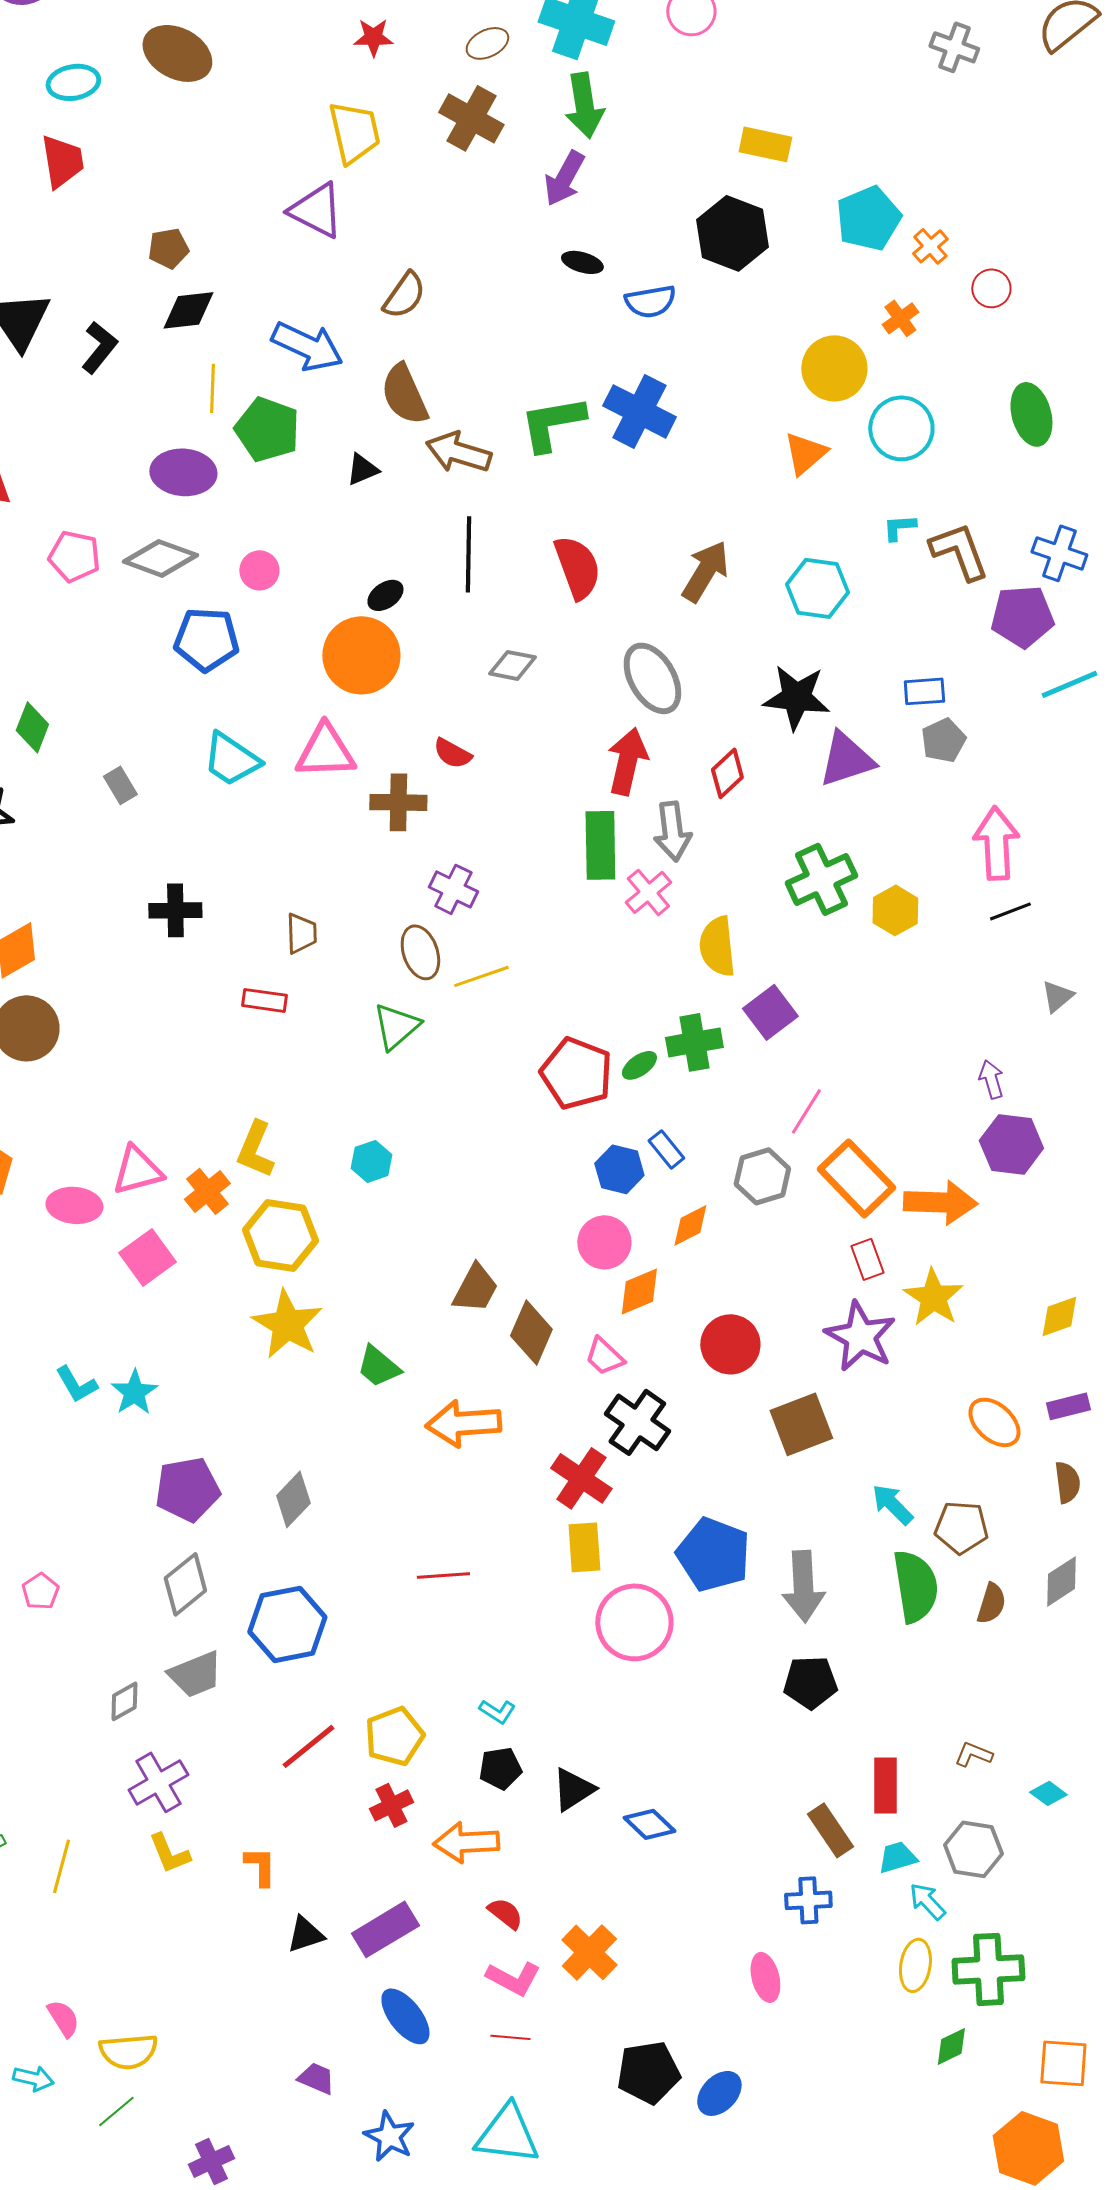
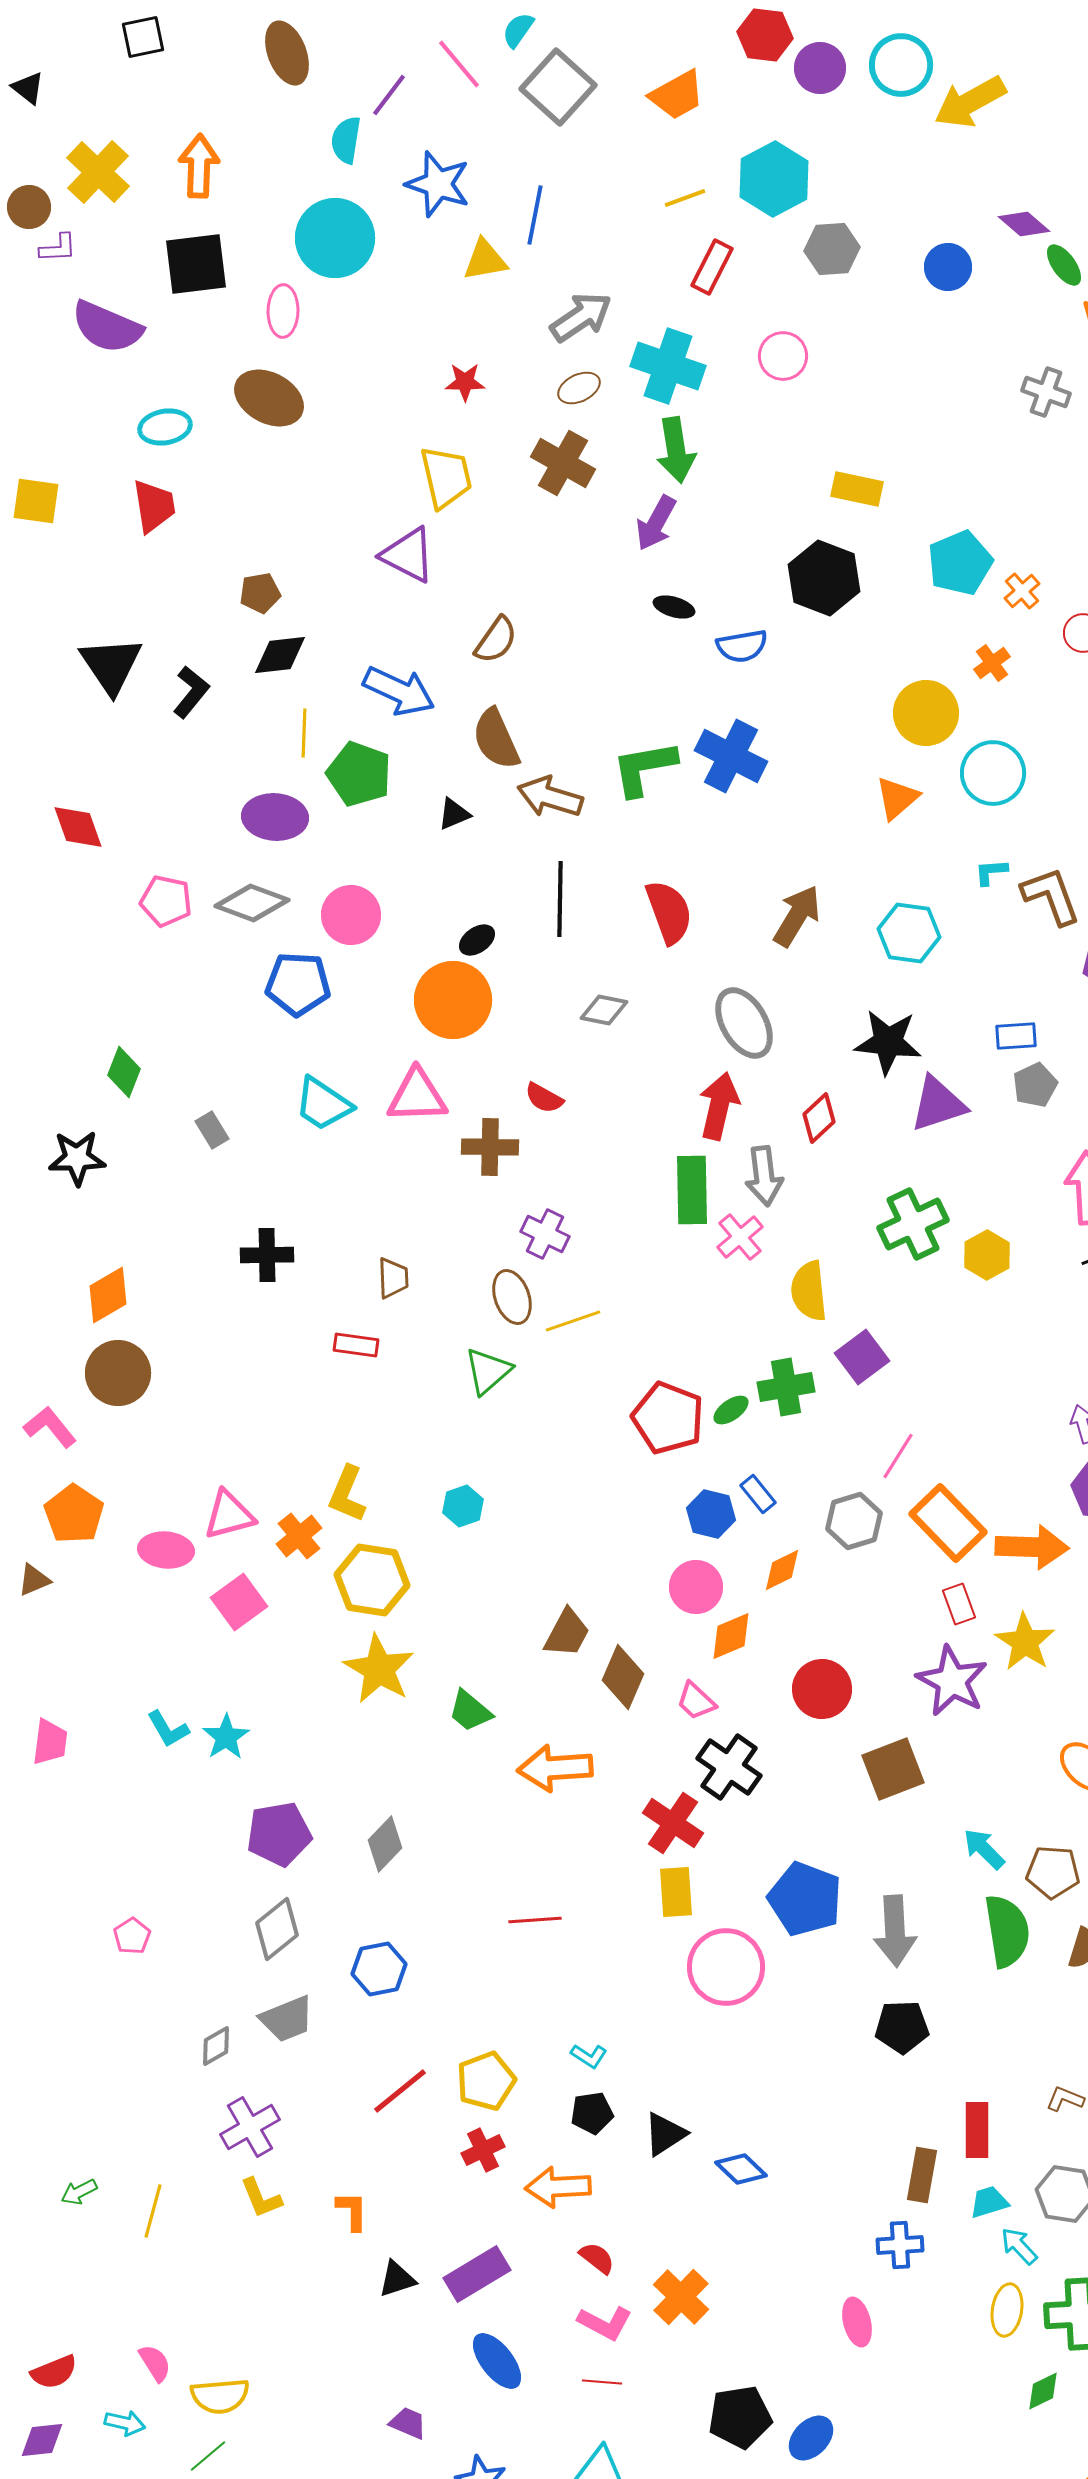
pink circle: (259, 570) -> (351, 915), size x1.5
blue hexagon: (287, 1624) -> (379, 1969), size x0.7
brown rectangle: (830, 1830) -> (922, 2175), turned 44

